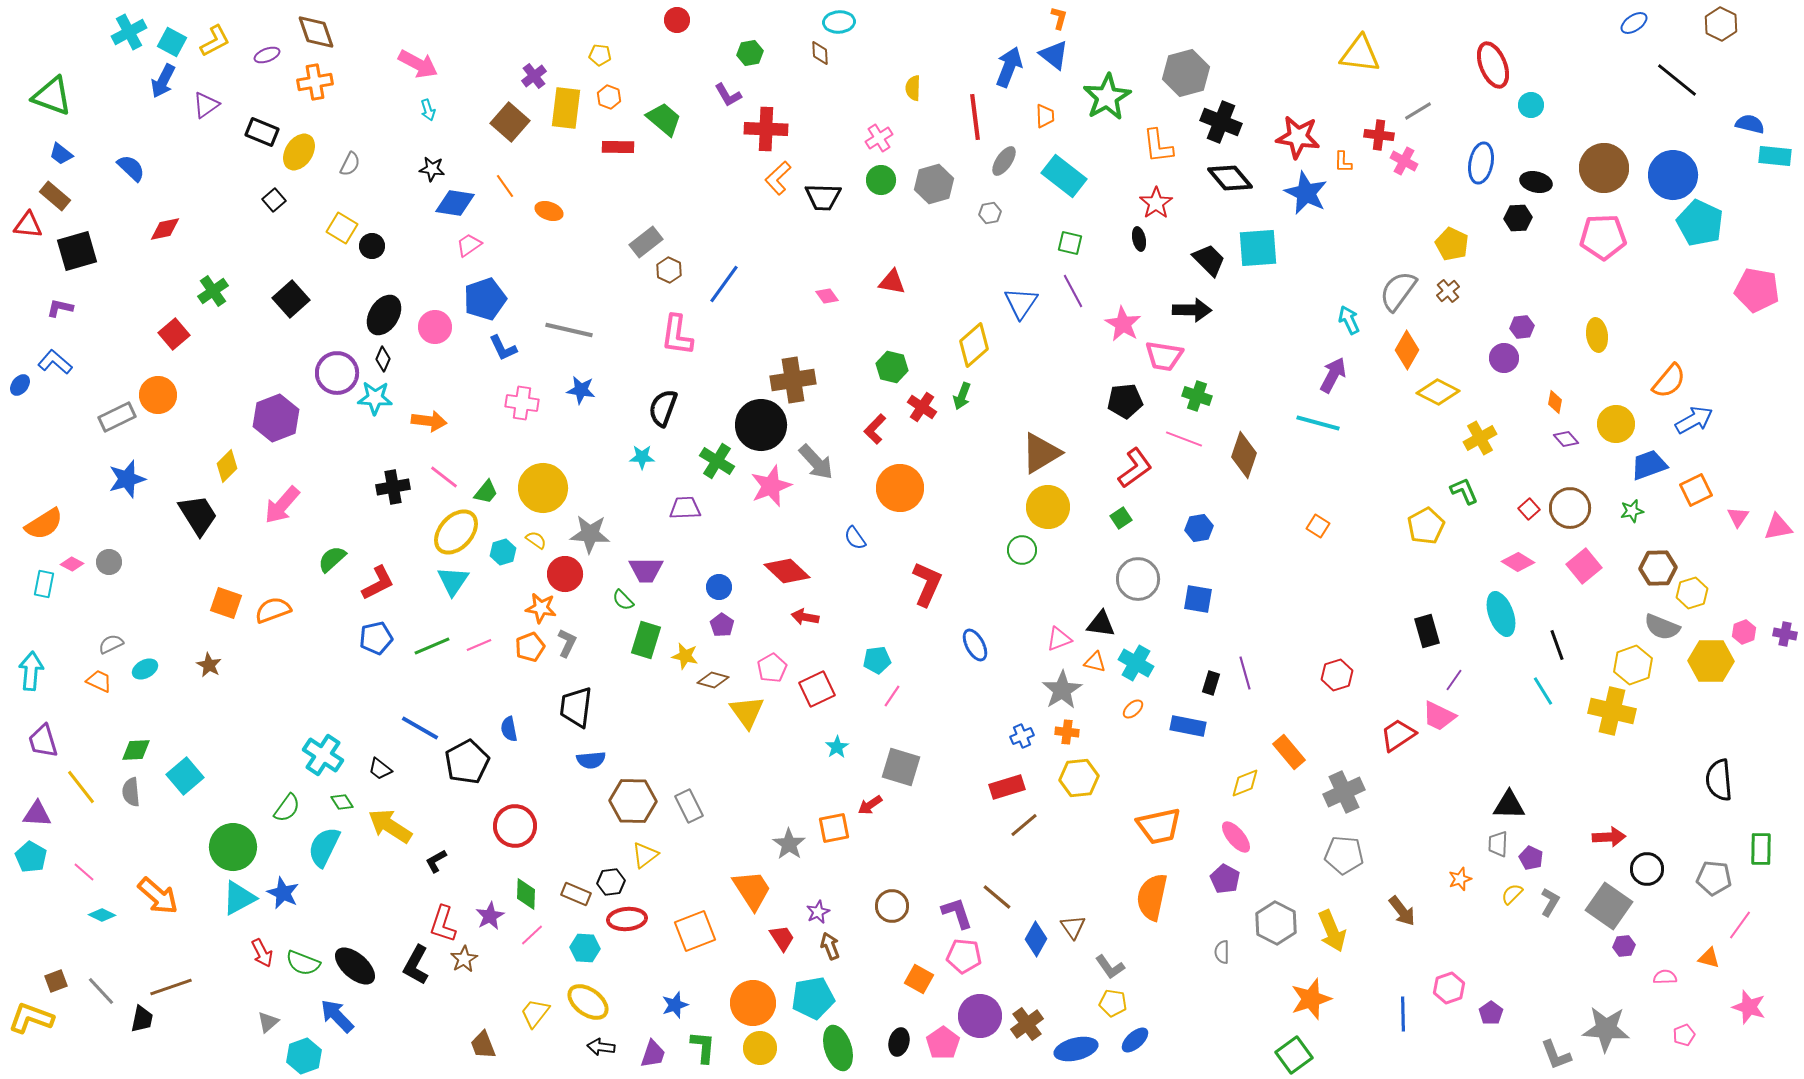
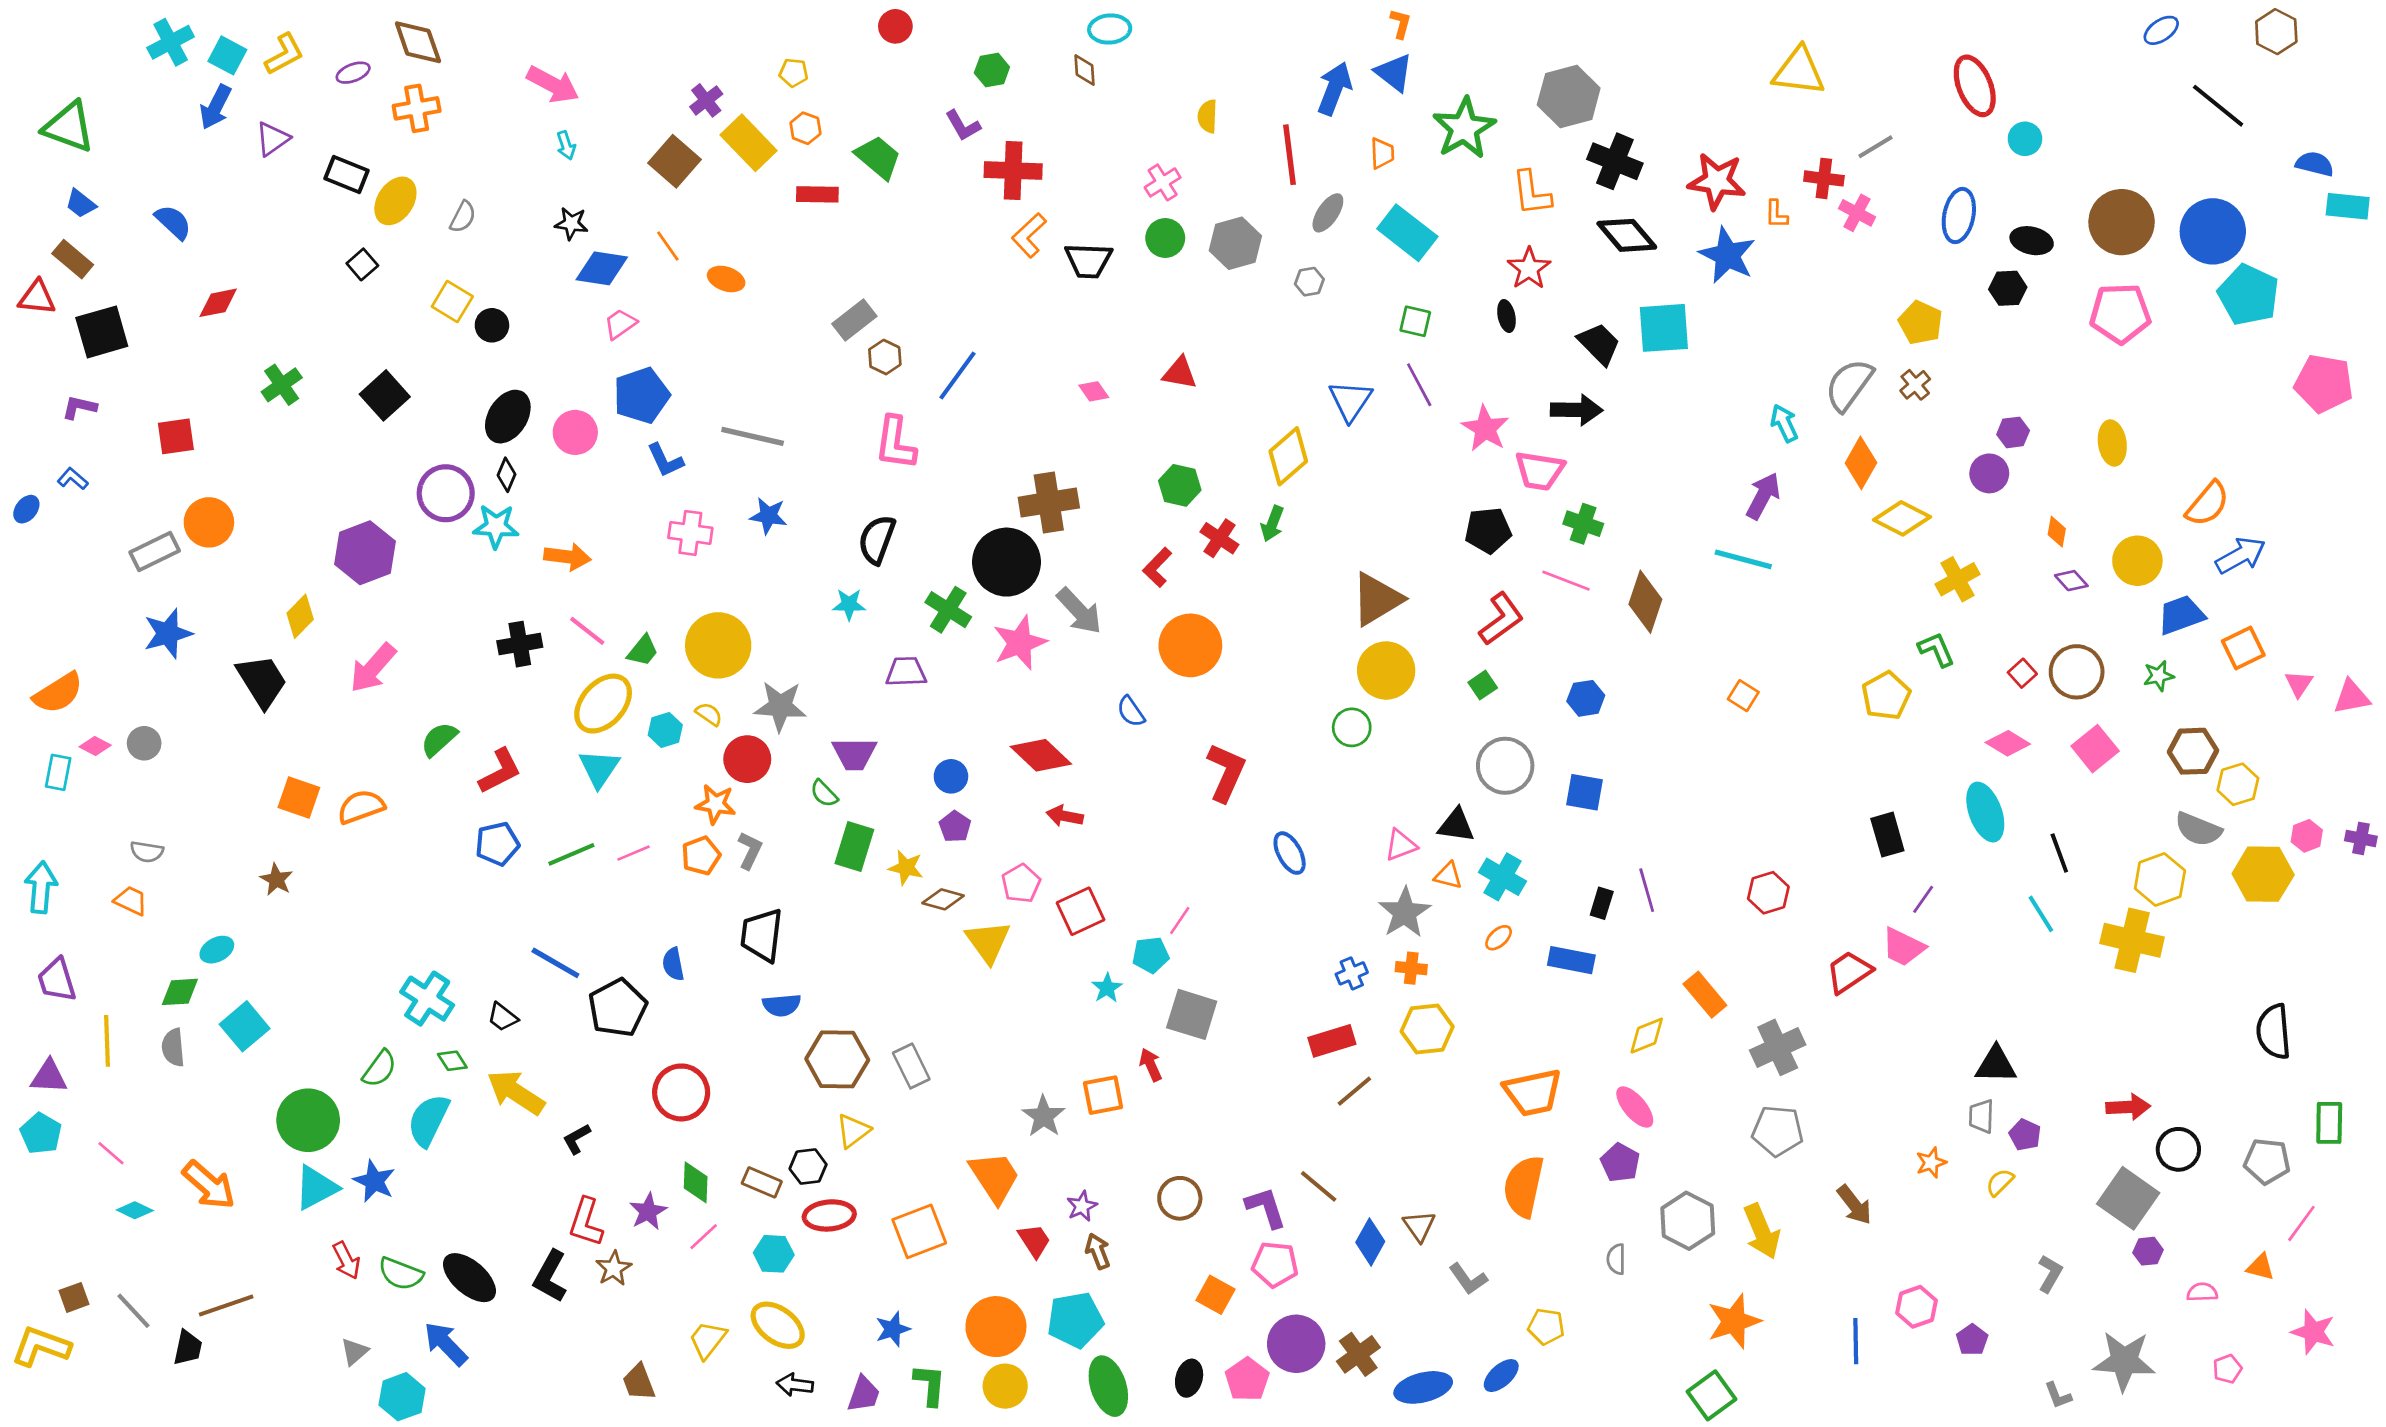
yellow rectangle: (566, 108) -> (749, 143), turned -51
red square: (174, 334) -> (176, 436), moved, turned 32
blue L-shape: (55, 362) -> (73, 479), size x0.7
gray semicircle: (111, 644) -> (147, 852), turned -145
cyan pentagon: (877, 660) -> (1151, 955), moved
cyan ellipse: (145, 669) -> (217, 950), moved
yellow line: (81, 787) -> (107, 1041), turned 36
red arrow: (870, 805) -> (1151, 1065), turned 100
gray L-shape: (1550, 902) -> (2050, 1274), moved
yellow pentagon: (1113, 1003) -> (1546, 1327), moved
gray L-shape: (1556, 1055) -> (2058, 1395), size x0.7

